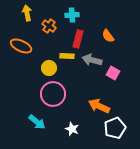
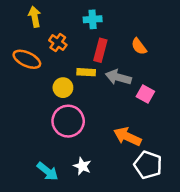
orange cross: (49, 26) -> (58, 43), moved
cyan arrow: (37, 122) -> (47, 171), moved
white pentagon: (115, 128) -> (148, 165), turned -30
white star: (72, 129) -> (82, 166), moved

